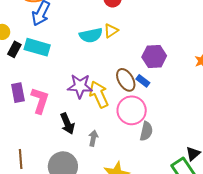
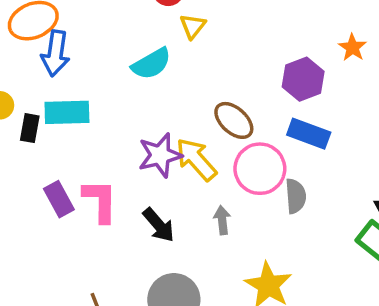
yellow triangle: (111, 31) -> (193, 26), moved
purple hexagon: (154, 56) -> (303, 79), moved
blue rectangle: (143, 81) -> (309, 134), moved, size x1.6
gray arrow: (93, 138) -> (222, 220), moved

